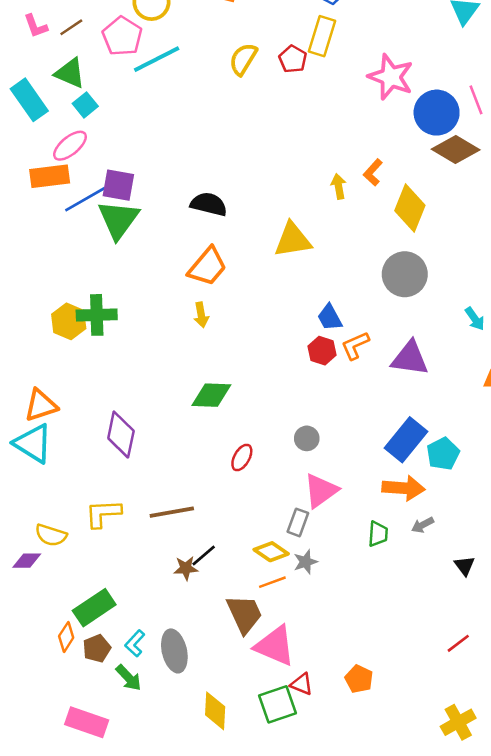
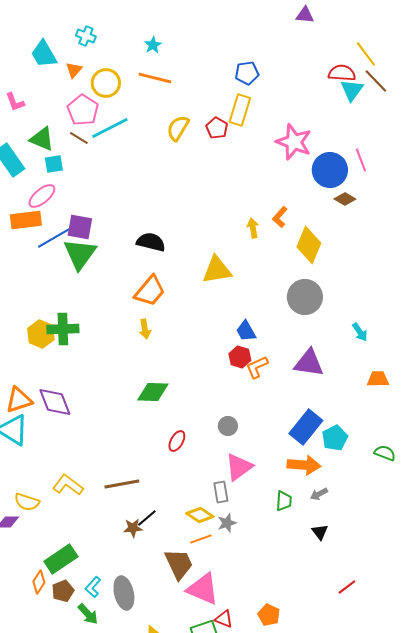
brown line: (71, 27) -> (79, 138), moved, turned 66
cyan square: (85, 105) -> (54, 164), turned 30
brown diamond: (456, 149) -> (345, 199), size x0.6
orange L-shape: (355, 345) -> (257, 367), moved
purple diamond: (121, 435) -> (55, 402), moved, turned -33
yellow L-shape: (103, 514) -> (68, 485), turned 40
gray rectangle: (298, 522) -> (221, 492), turned -30
black triangle: (465, 566) -> (320, 532), moved

